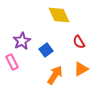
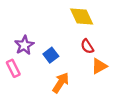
yellow diamond: (59, 15) -> (82, 16), moved
orange triangle: (81, 69) -> (99, 66), moved

